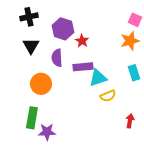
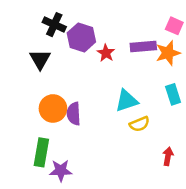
black cross: (29, 17) -> (54, 25), moved, turned 36
purple semicircle: (57, 58) -> (74, 114), moved
purple rectangle: (83, 67) -> (143, 46), moved

